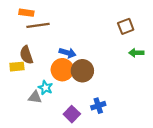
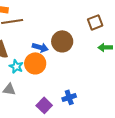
brown circle: (82, 71) -> (62, 41), moved
cyan star: (45, 88) -> (16, 66), moved

